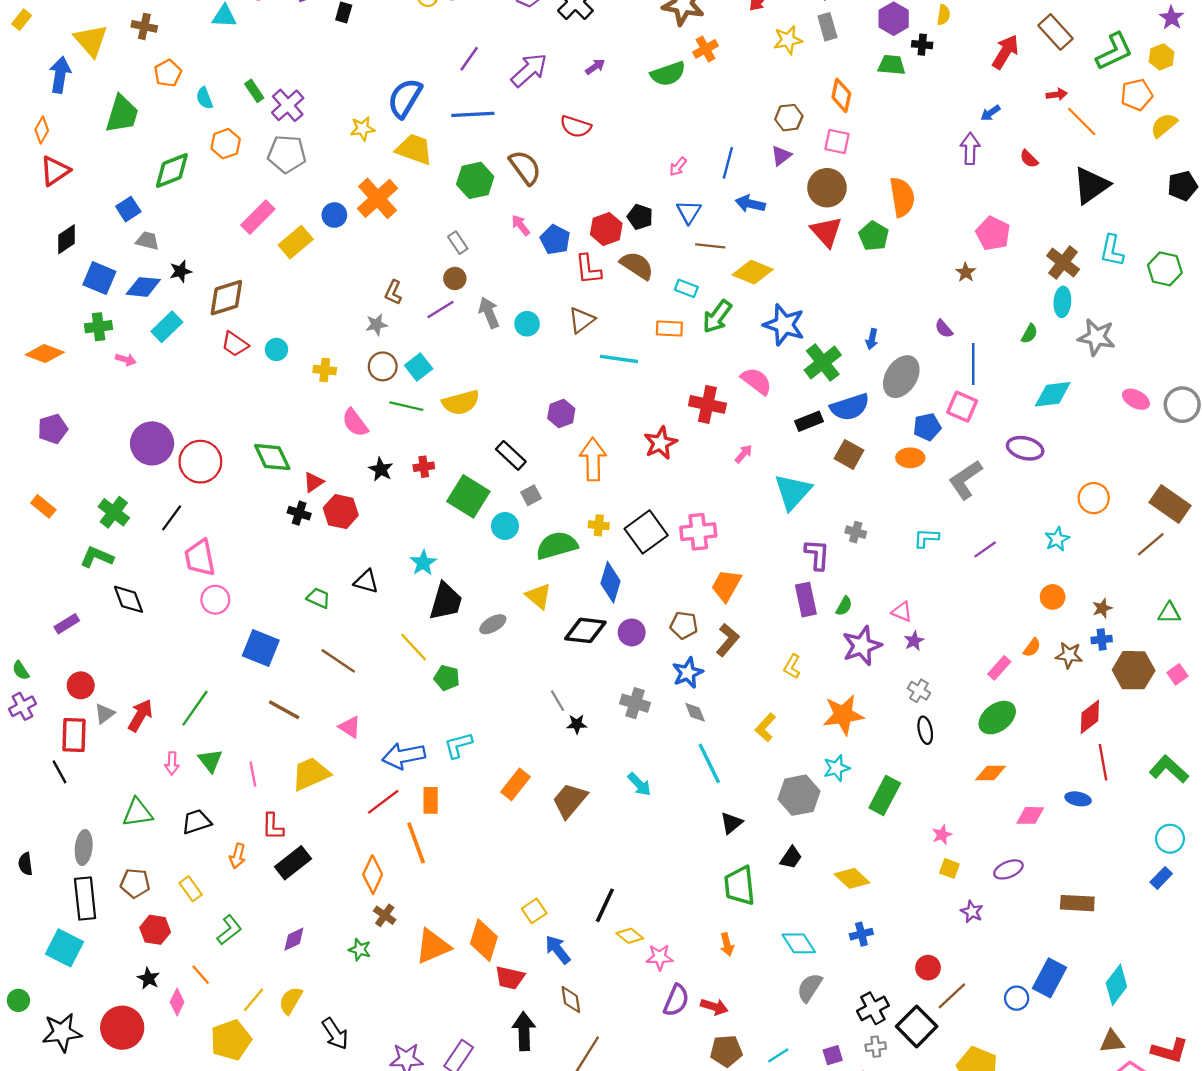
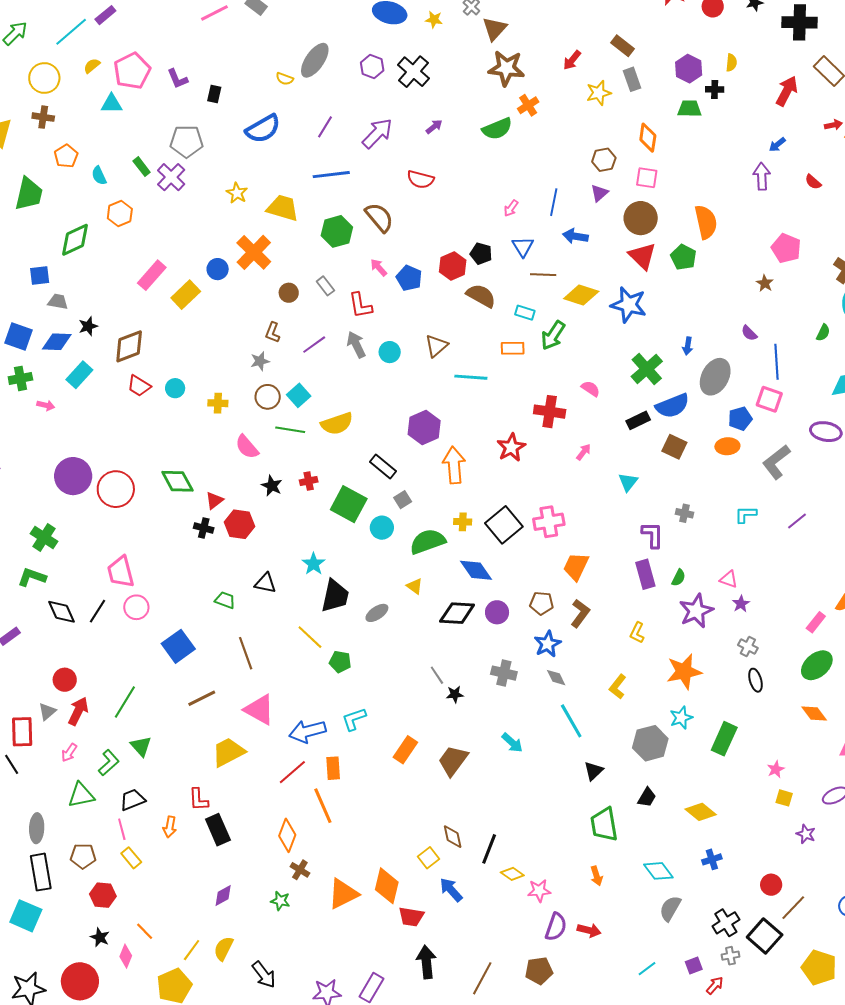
blue semicircle: (405, 98) -> (263, 129), moved, turned -147
yellow star: (363, 129) -> (237, 193), turned -30
gray pentagon: (287, 154) -> (186, 141), moved
blue square: (128, 209) -> (40, 275), turned 30
red L-shape: (588, 269) -> (360, 305), moved
brown circle: (455, 278) -> (289, 293), moved
blue star: (784, 325) -> (629, 305), moved
pink semicircle: (756, 381) -> (591, 389), size x0.7
purple hexagon: (561, 414) -> (424, 427), size x1.4
cyan triangle: (793, 492) -> (628, 482), size x0.6
black line: (172, 518) -> (98, 611), moved
blue diamond: (611, 582) -> (476, 570), turned -48
yellow triangle: (538, 596) -> (415, 586), size x0.7
blue square: (261, 648) -> (178, 646), turned 36
brown line: (338, 661) -> (246, 653), turned 40
red circle: (81, 685) -> (65, 680), moved
brown line: (284, 710) -> (202, 698), turned -52
pink triangle: (350, 727) -> (259, 710), size x1.6
pink arrow: (172, 763) -> (69, 753), moved, turned 36
orange diamond: (990, 773) -> (814, 713), turned 56
pink line: (253, 774) -> (122, 829), moved
black rectangle: (293, 863) -> (218, 830), turned -72
green L-shape: (229, 930) -> (109, 763), moved
brown diamond: (571, 1000) -> (453, 837), moved
brown pentagon: (726, 1051) -> (539, 971), moved

